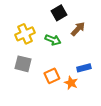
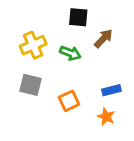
black square: (59, 13) -> (78, 17), turned 35
orange star: (71, 83) -> (106, 117), moved

